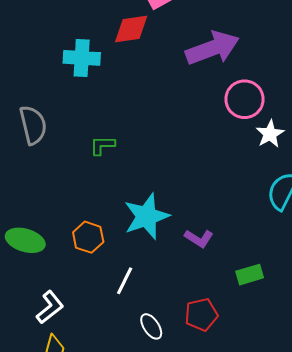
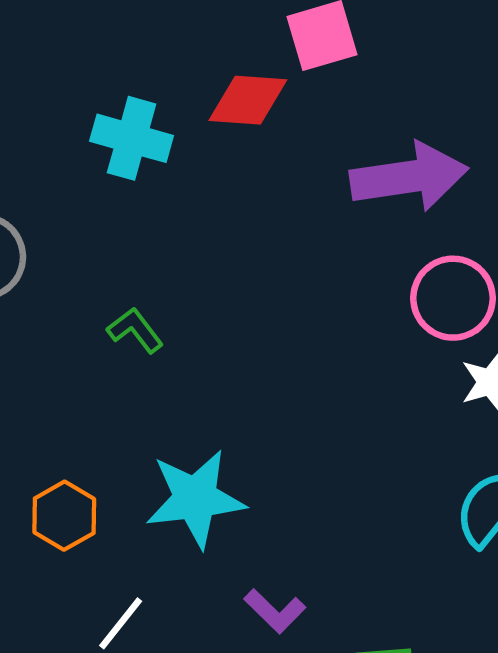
green L-shape: (102, 145) -> (135, 330), turned 40
purple L-shape: (199, 238) -> (275, 611), moved

